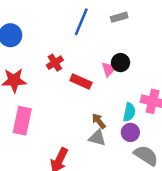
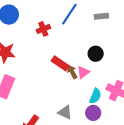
red cross: (55, 63) -> (43, 29), moved
pink triangle: (109, 69) -> (83, 72), moved
brown arrow: (99, 121) -> (72, 72), moved

